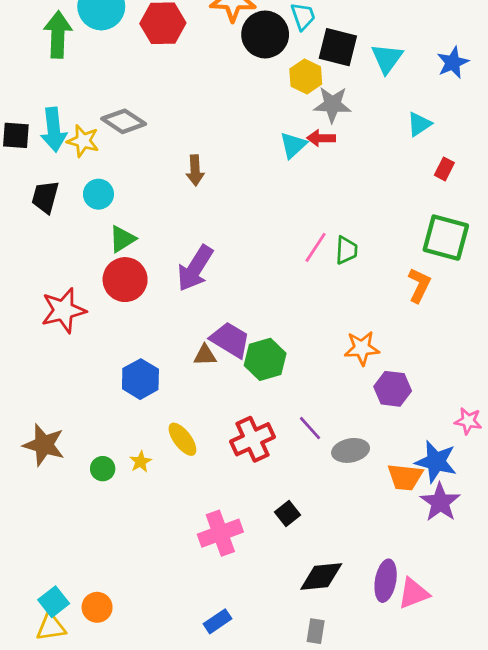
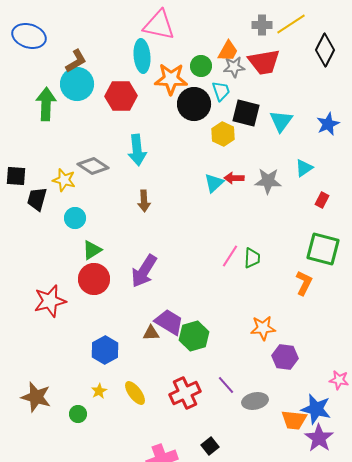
gray star: (332, 105) -> (268, 181), moved
cyan arrow: (54, 130) -> (137, 150), moved
black trapezoid: (45, 197) -> (37, 199), moved
yellow star: (140, 462) -> (99, 391), moved

